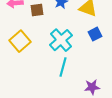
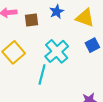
cyan line: (63, 67) -> (42, 75), moved

